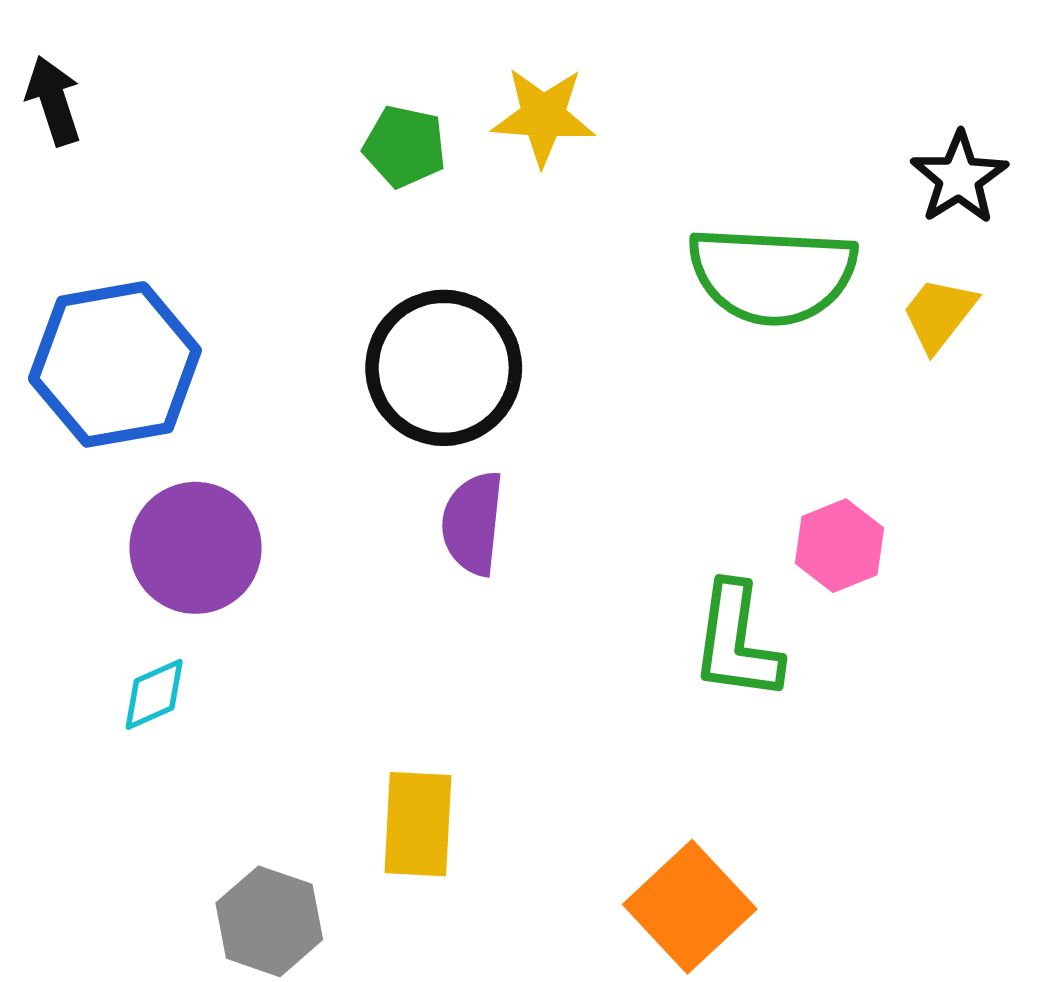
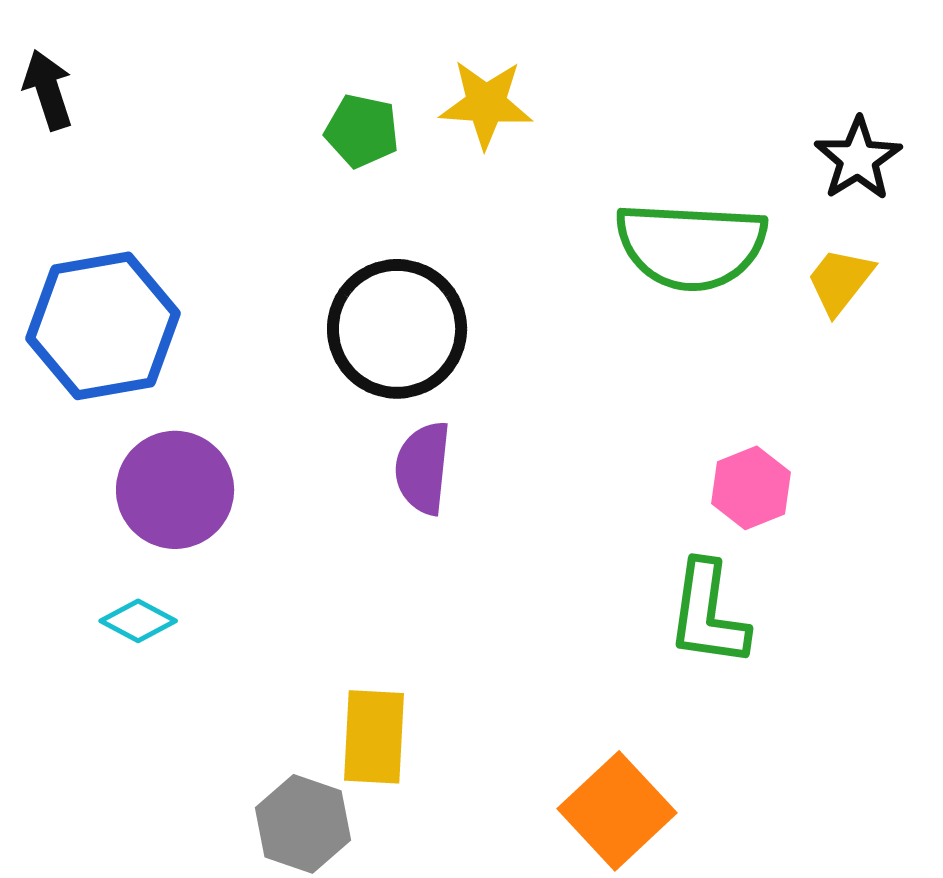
green L-shape: (737, 642) -> (708, 614), moved
cyan diamond: (154, 694) -> (138, 621), turned 52
gray hexagon: (269, 921) -> (303, 824), moved

